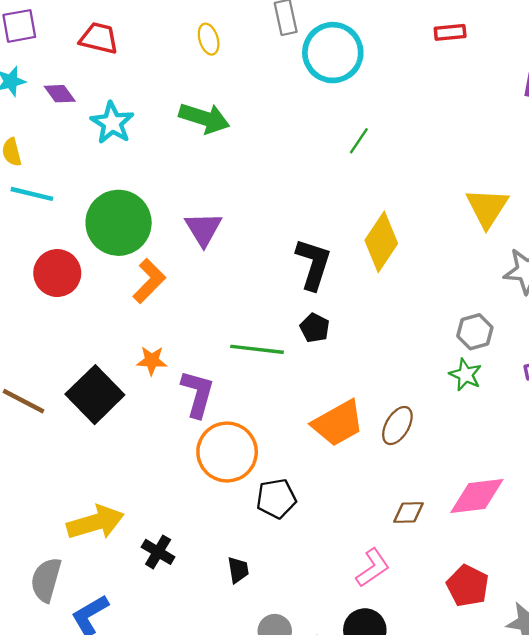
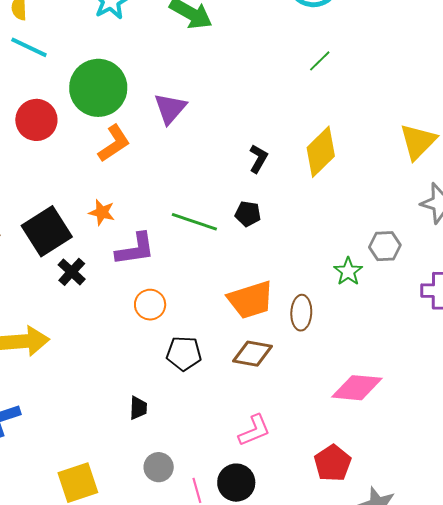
black L-shape: (313, 264) -> (258, 159), size x0.6
black pentagon: (315, 328) -> (248, 214), turned -30
green star: (465, 375) -> (348, 271), moved
purple L-shape: (198, 394) -> (135, 249), turned 54
brown ellipse: (397, 426) -> (301, 313), turned -40
orange circle: (227, 452) -> (150, 305), size x0.6
brown diamond: (409, 513) -> (252, 354), moved, size x1.4
black cross: (158, 552) -> (72, 272), moved

